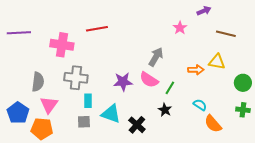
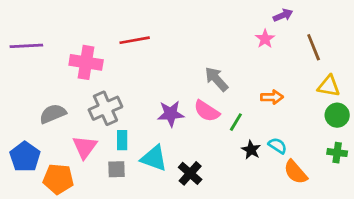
pink star: (180, 28) -> (265, 39), moved
brown line: (226, 34) -> (314, 47), turned 54
gray arrow: (156, 57) -> (216, 79), turned -72
yellow triangle: (217, 62) -> (329, 86), moved
gray cross: (76, 78) -> (105, 108), turned -30
gray semicircle: (38, 82) -> (53, 114), turned -120
pink triangle: (49, 105) -> (85, 147), moved
black star: (165, 110) -> (251, 150), moved

